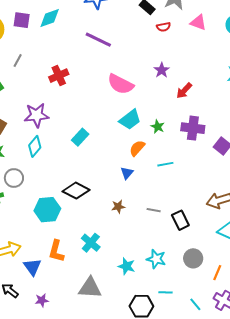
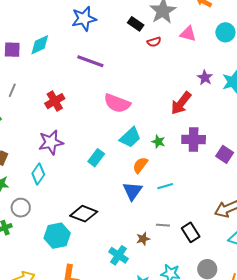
purple star: (162, 70) -> (205, 78), moved
red arrow: (184, 91) -> (181, 103), size x1.4
purple star: (37, 115) -> (51, 142), moved
cyan rectangle: (80, 137) -> (96, 158), moved
cyan line: (165, 164) -> (165, 186), moved
blue triangle: (127, 173) -> (133, 191), size x1.5
brown star: (118, 207) -> (143, 239), moved
cyan cross: (91, 243) -> (119, 255), moved

